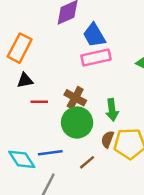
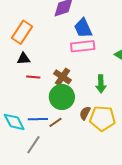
green arrow: (112, 110) -> (101, 84), moved
brown line: (87, 162) -> (55, 122), moved

